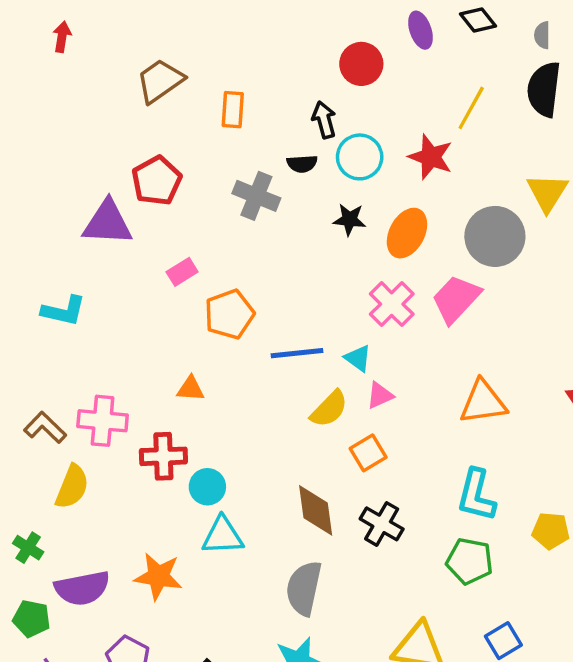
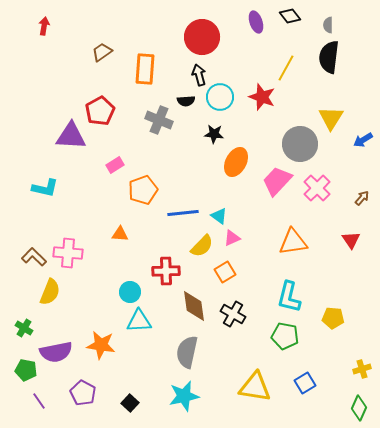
red circle: (361, 64) -> (202, 37), moved, size x1.4
brown trapezoid: (160, 81) -> (102, 52), size x0.7
orange rectangle: (233, 110) -> (145, 69), size x1.4
orange ellipse: (407, 233) -> (236, 162), moved
pink cross: (392, 304) -> (317, 188), moved
red cross: (163, 456) -> (166, 271), moved

